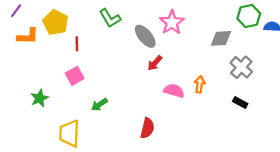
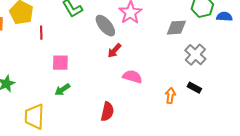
pink square: (75, 76) -> (60, 63), moved, turned 30
orange arrow: (200, 84) -> (170, 96), moved

